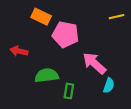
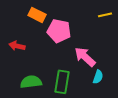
green semicircle: (47, 75) -> (31, 82), moved
green rectangle: (69, 91) -> (62, 82), size x1.6

